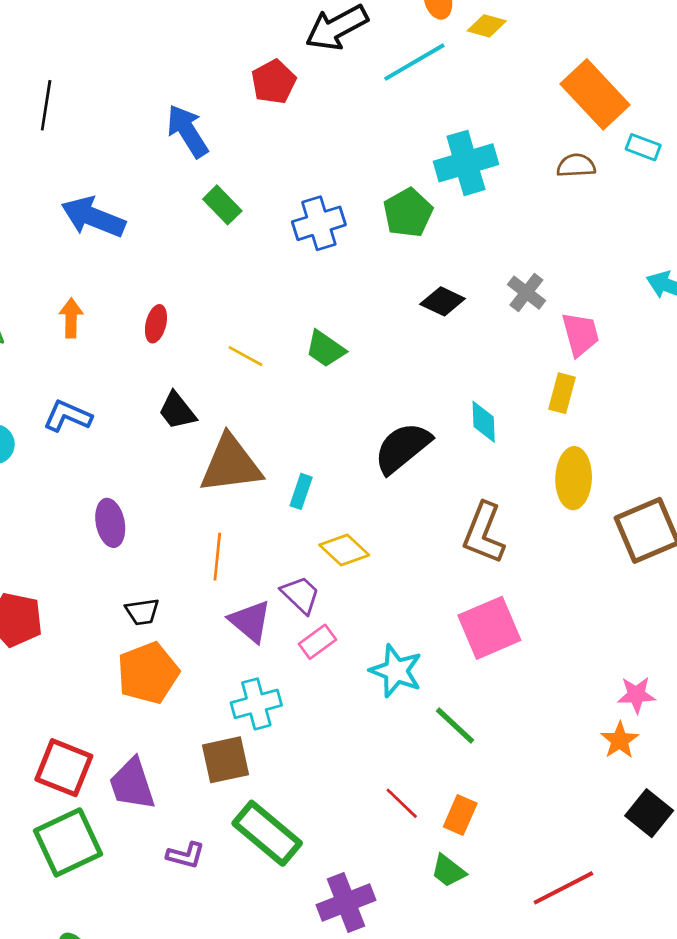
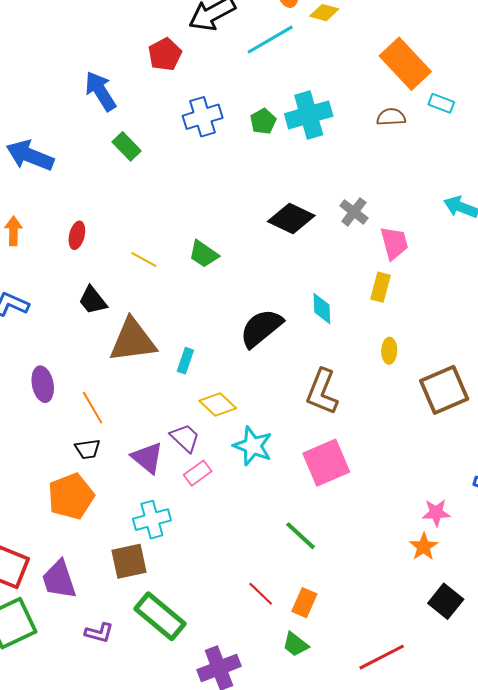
green pentagon: (408, 213) -> (263, 121), moved, size x0.7
blue cross: (319, 223) -> (203, 117), moved
black diamond: (443, 301) -> (291, 219), size x1.4
yellow ellipse: (574, 478) -> (389, 351), size x0.6
orange line: (217, 557) -> (93, 408), moved, turned -36
black trapezoid: (142, 612) -> (88, 449), moved
cyan star: (396, 671) -> (253, 446), moved

